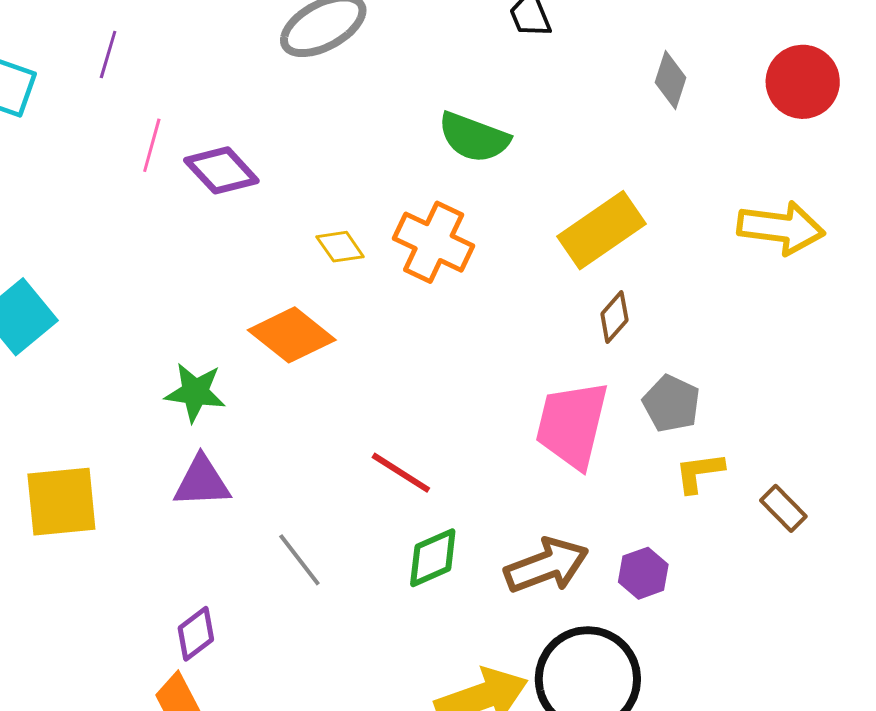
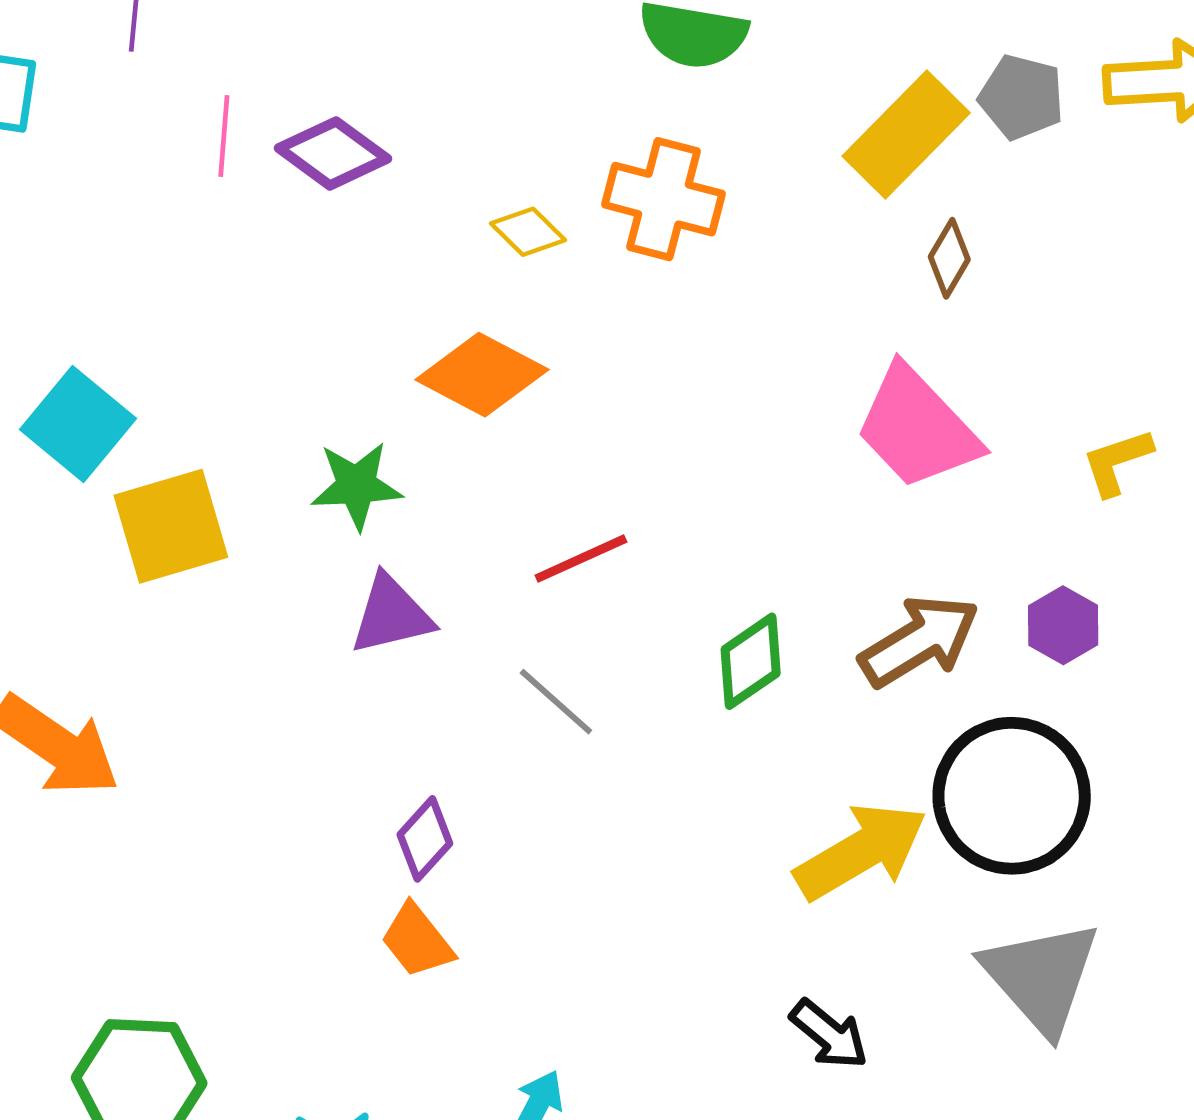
gray pentagon: (671, 404) -> (1022, 97), moved
pink trapezoid: (572, 425) -> (917, 428), turned -46
red line: (401, 473) -> (581, 559), moved, turned -46
yellow square: (61, 502) -> (171, 526), moved

